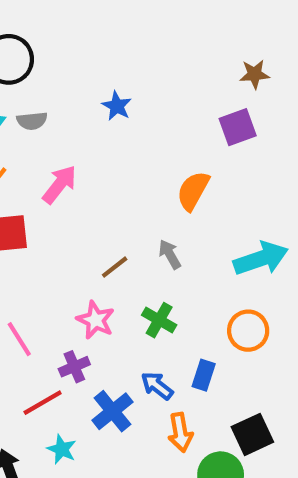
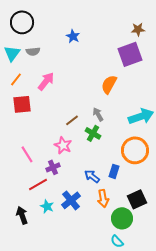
blue star: (117, 106) -> (73, 36), moved
purple square: (238, 127) -> (130, 54), size x1.4
green cross: (159, 320) -> (93, 133), moved
orange circle: (248, 331) -> (135, 150), size x1.4
blue cross: (113, 411) -> (71, 200), moved

